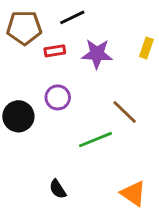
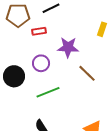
purple star: (97, 54) -> (68, 47), moved
green line: (95, 140) -> (48, 92), moved

